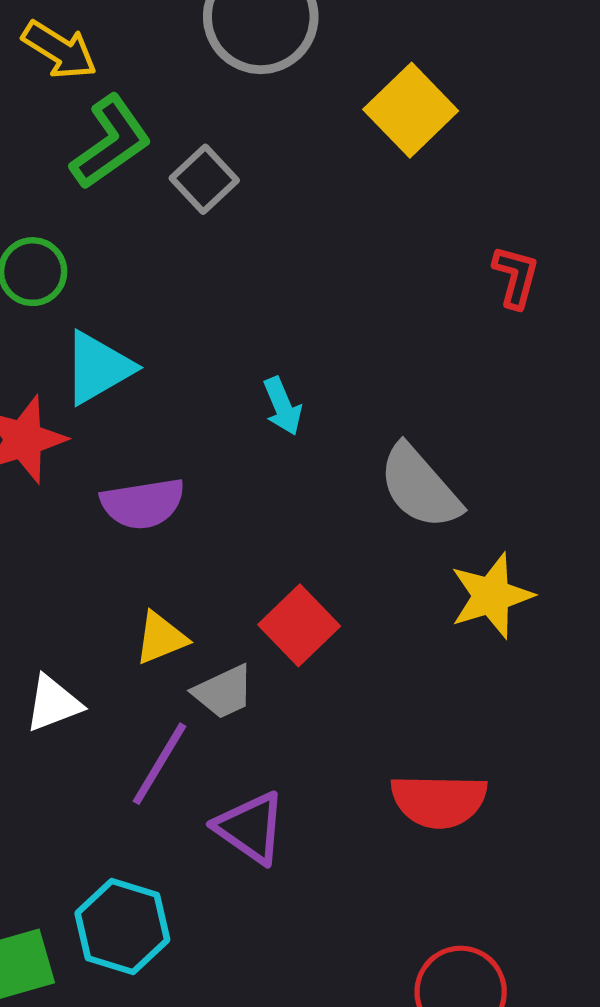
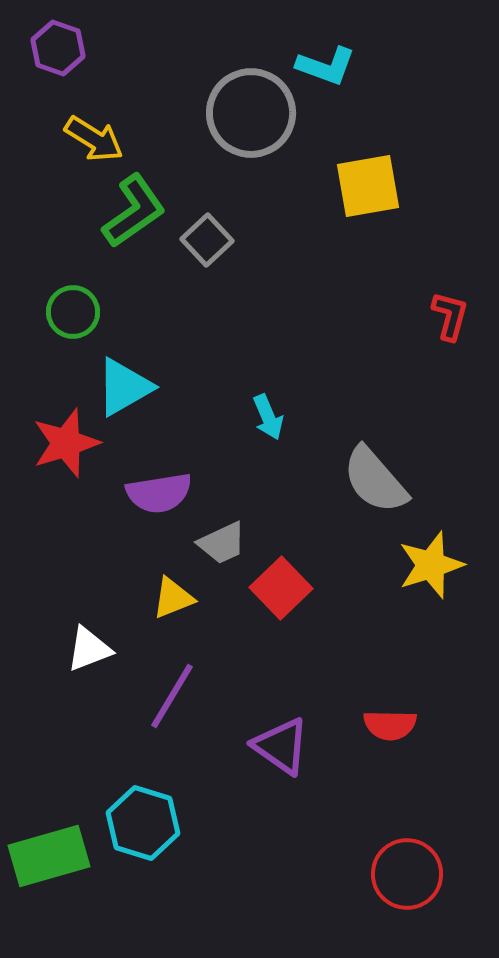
yellow square: (411, 110) -> (368, 186), turned 34
gray trapezoid: (224, 692) -> (222, 543), moved
red semicircle: (439, 801) -> (390, 725), size x0.7
purple triangle: (250, 828) -> (281, 746), moved

